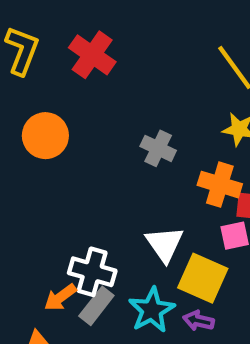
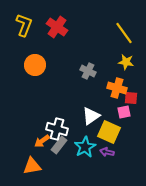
white triangle: (165, 244) -> (91, 116), turned 30

